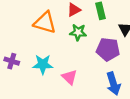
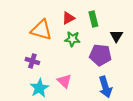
purple cross: (12, 61) -> (32, 61), moved
cyan star: (43, 64) -> (39, 88), moved, turned -30

